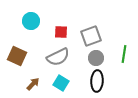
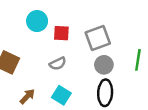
cyan circle: (31, 21) -> (37, 21), moved
gray semicircle: (58, 57) -> (58, 64), size x0.6

